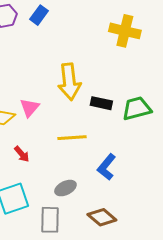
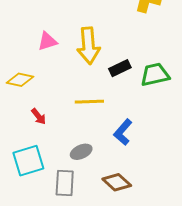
black rectangle: (101, 103) -> (120, 68), turned -40
pink triangle: (29, 108) -> (47, 41), moved, turned 30

